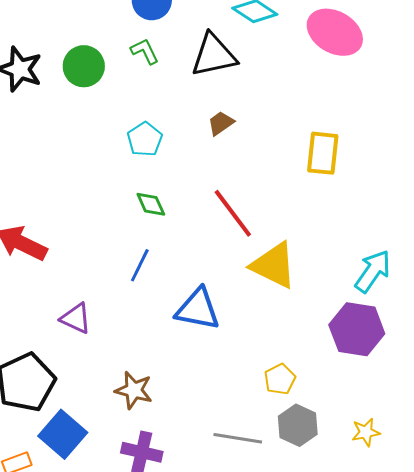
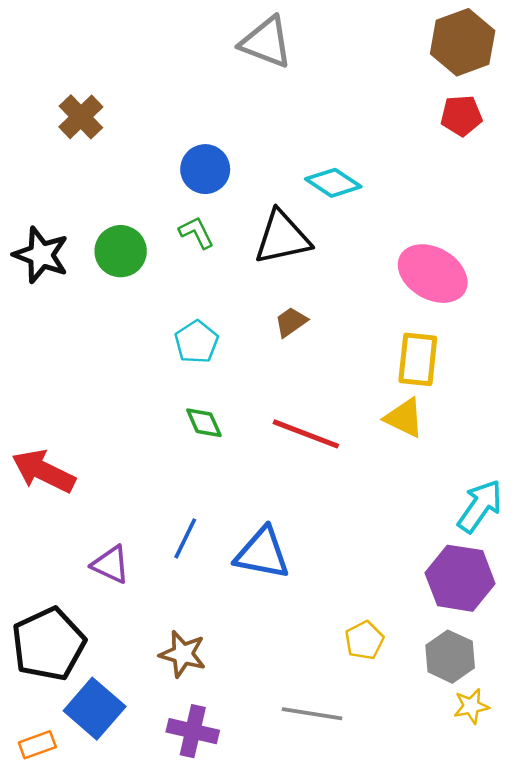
pink ellipse: (335, 32) -> (433, 274), moved
red line: (233, 213) -> (306, 434), turned -32
blue line: (140, 265) -> (185, 538), moved
yellow triangle: (274, 265) -> (404, 418), moved, size x0.7
gray hexagon: (298, 425) -> (450, 657), moved

